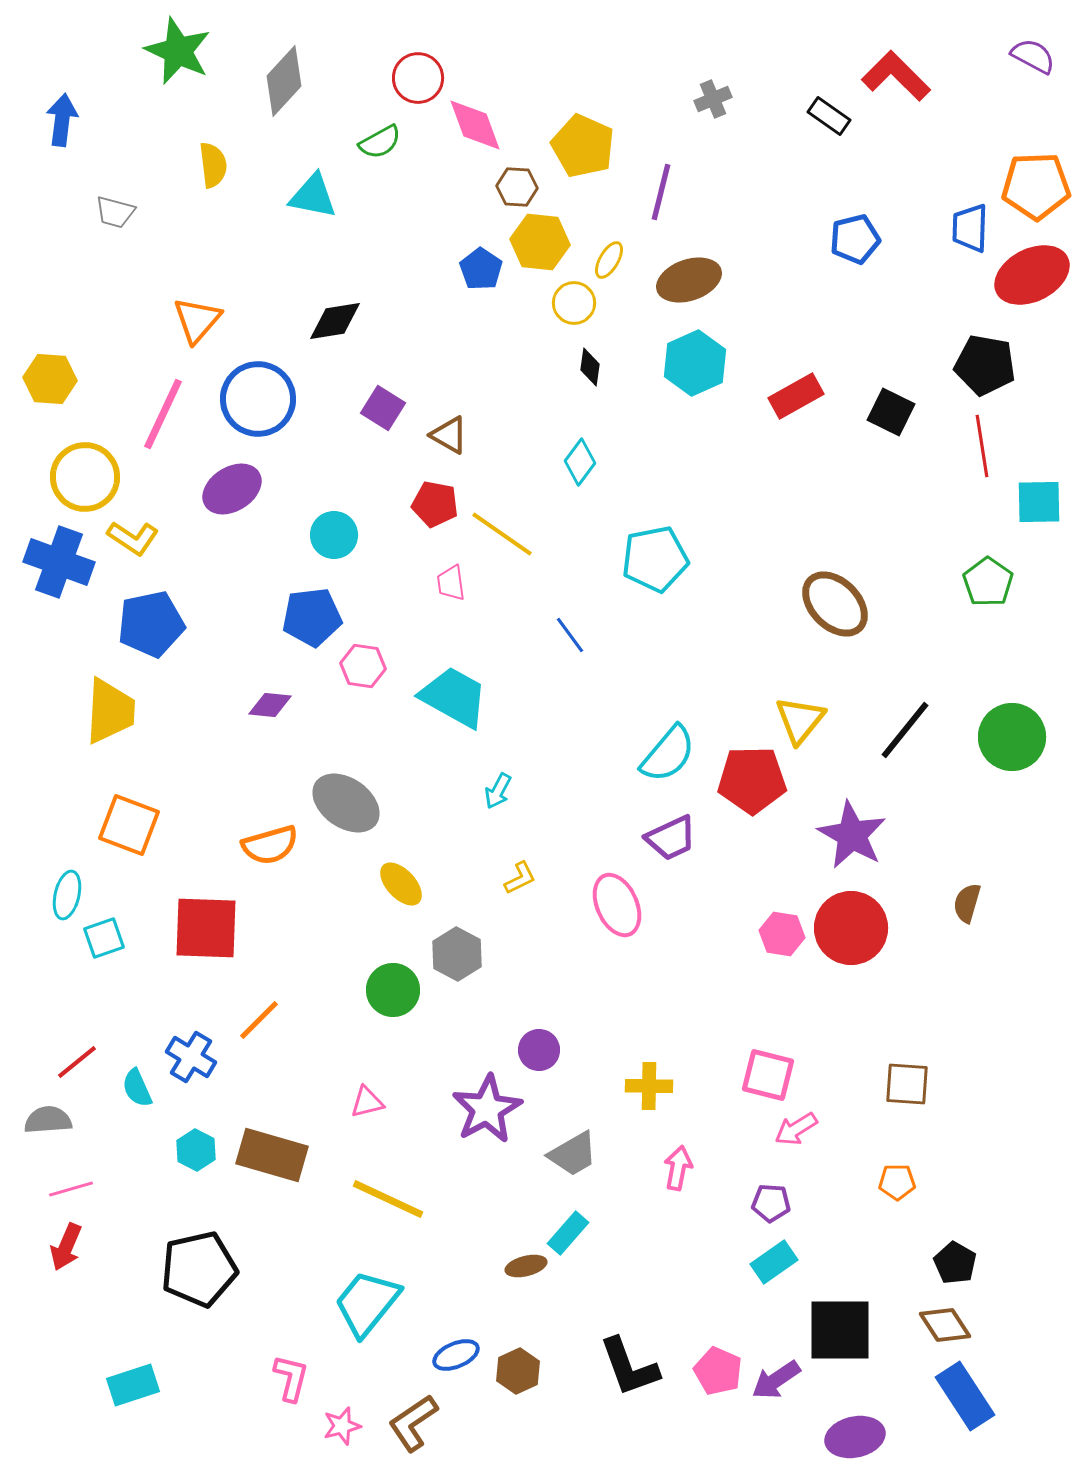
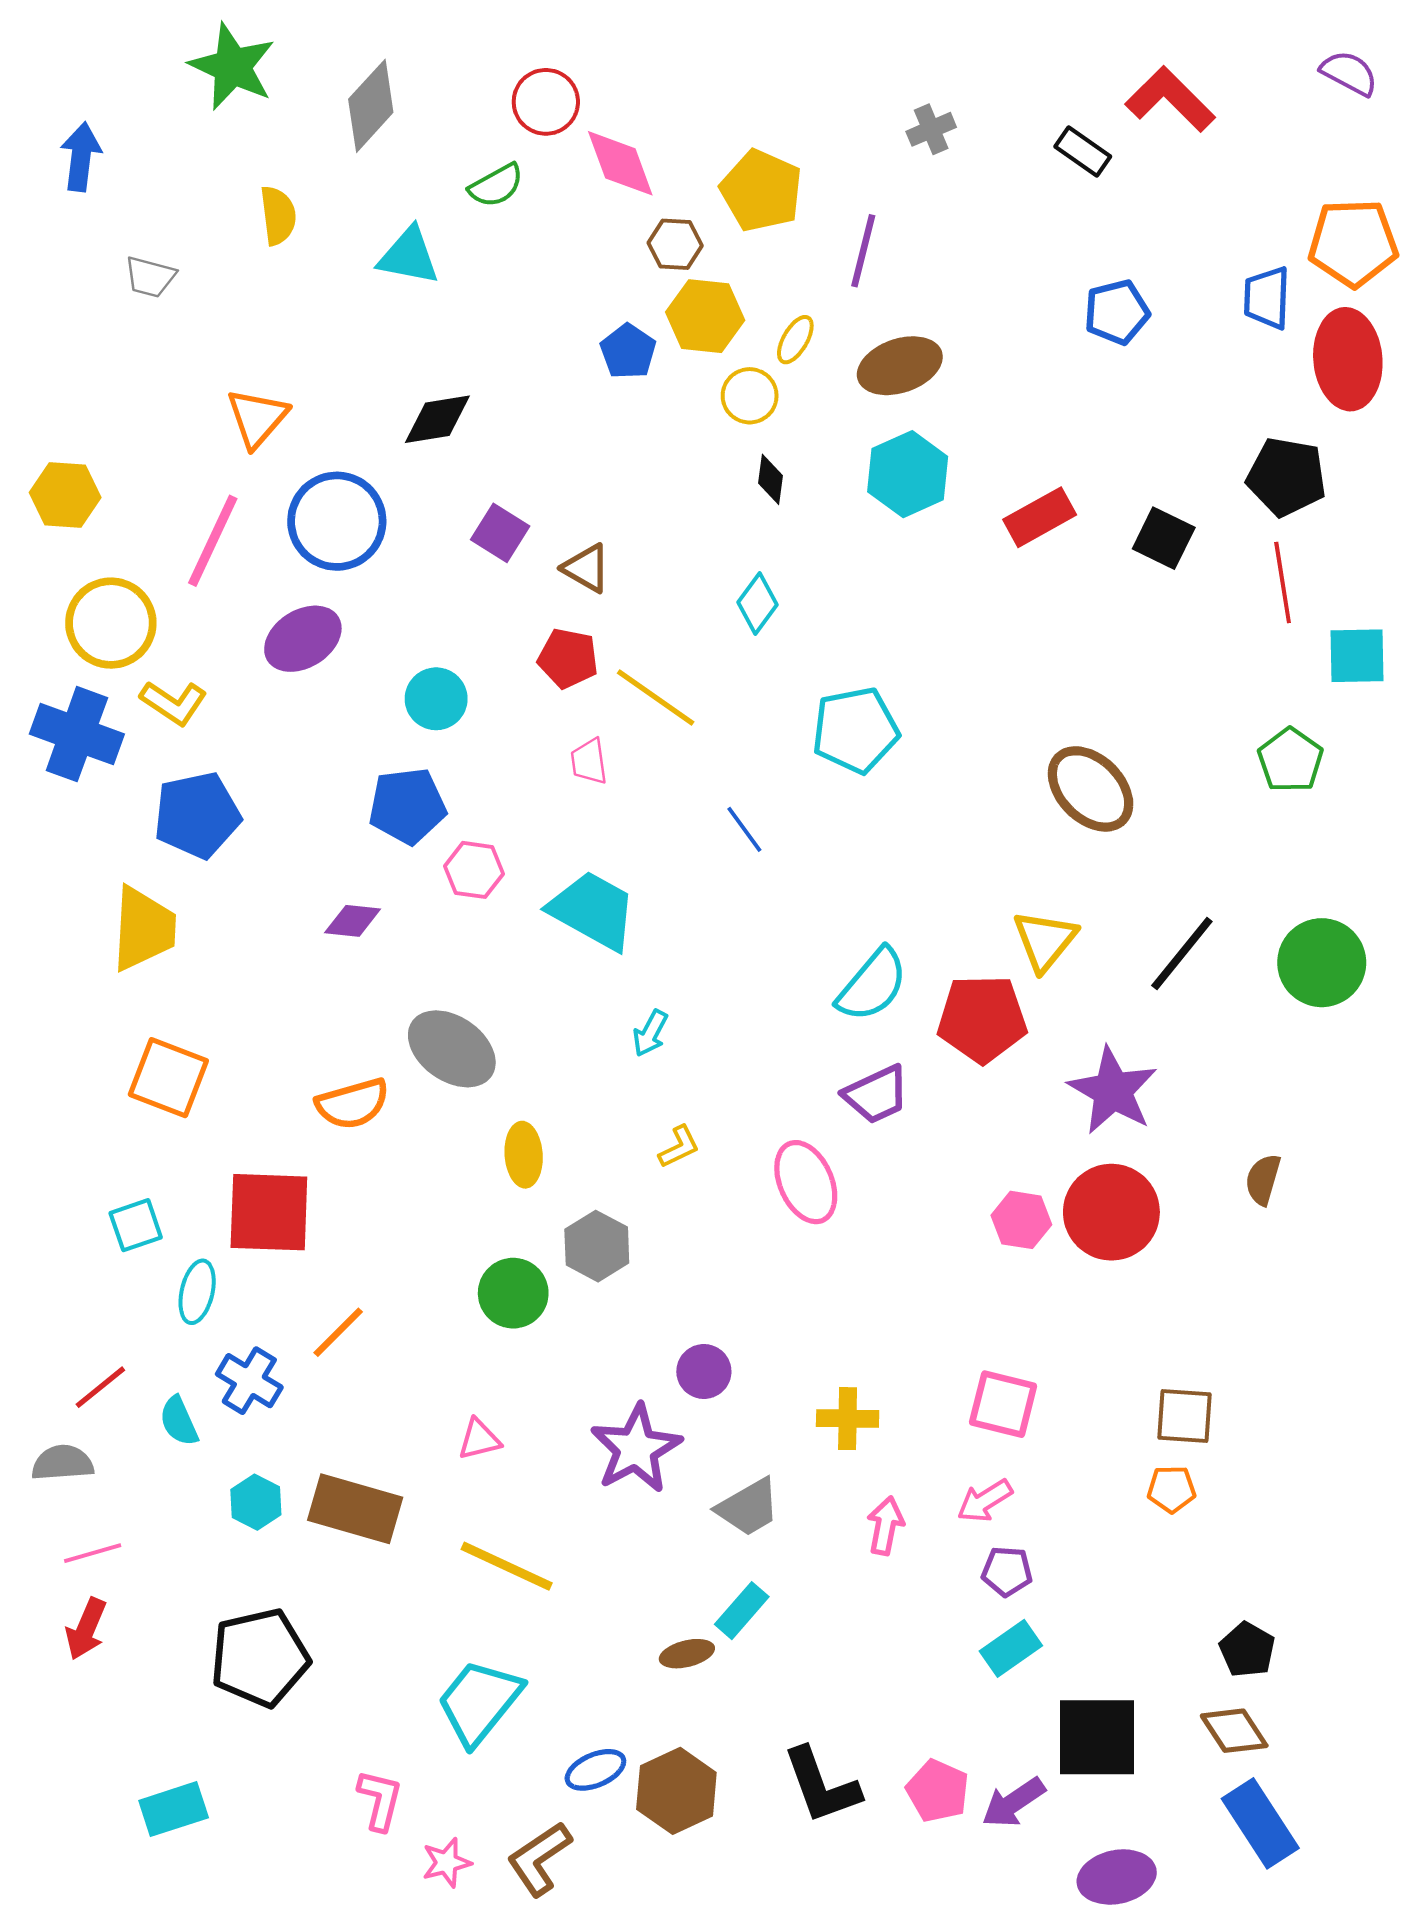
red ellipse: (1032, 275) -> (1348, 359), turned -68
yellow ellipse: (401, 884) -> (524, 1155), turned 39
cyan ellipse: (67, 895) -> (197, 1292), moved
pink arrow: (796, 1129) -> (985, 1501), moved
orange pentagon: (897, 1182) -> (1172, 1489), moved
brown hexagon: (518, 1371) -> (676, 1791), size x1.4

